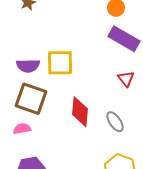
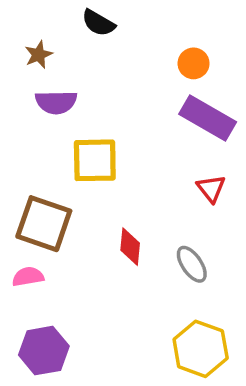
purple semicircle: (28, 66) -> (56, 102), moved
red diamond: (80, 112) -> (130, 247), size x0.7

